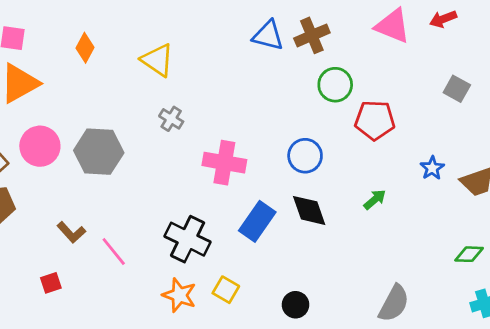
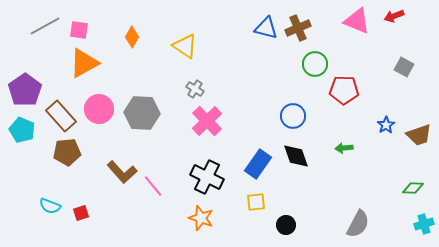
pink cross: (224, 163) -> (207, 121), moved, turned 36
green arrow: (375, 199) -> (344, 148), turned -144
brown L-shape: (71, 232) -> (122, 172), size x1.4
red square: (51, 283) -> (81, 213), moved
yellow square: (226, 290) -> (256, 202), moved, turned -36

